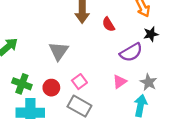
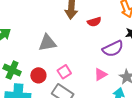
red semicircle: (108, 24) -> (94, 22), turned -80
gray triangle: (59, 51) -> (47, 43), turned 42

